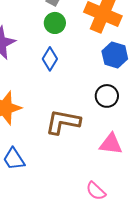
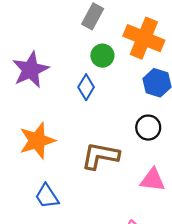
green circle: (55, 23) -> (102, 56), moved

